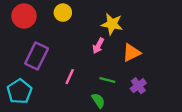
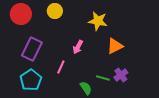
pink arrow: (98, 46) -> (78, 47), moved
green line: (107, 80) -> (103, 78), moved
cyan pentagon: (19, 91) -> (31, 80), moved

